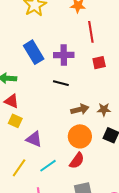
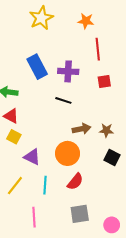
orange circle: (80, 136) -> (67, 153), moved
cyan line: (48, 166) -> (45, 185), turned -54

